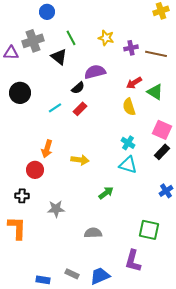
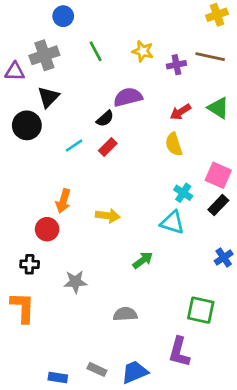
brown line: (156, 54) -> (210, 57), moved
black triangle: (59, 57) -> (48, 97), moved, turned 36
green triangle: (155, 92) -> (218, 108), moved
cyan cross: (128, 143) -> (183, 193), moved

